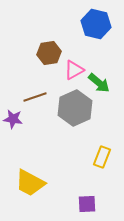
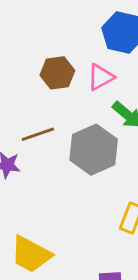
pink triangle: (74, 70) -> (101, 77), moved

